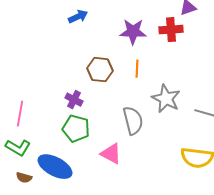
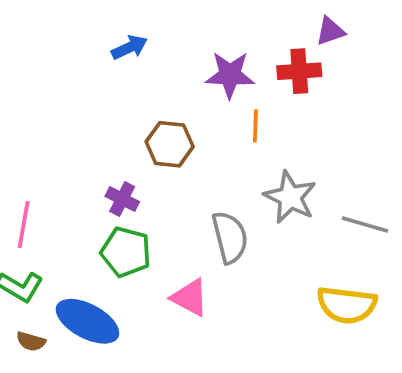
orange line: (137, 69) -> (255, 126), moved

